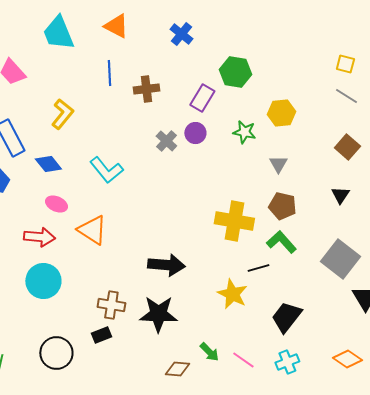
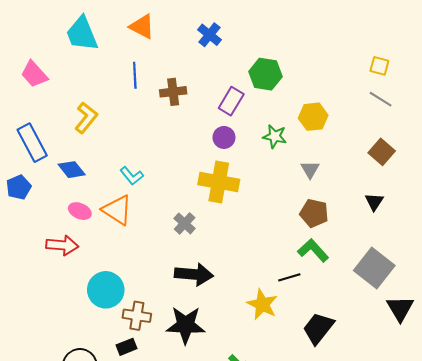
gray cross: (166, 141) -> (185, 223), moved
cyan L-shape: (106, 170) -> (132, 176), size x0.7
yellow cross: (234, 221) -> (219, 182), moved
orange triangle: (92, 230) -> (117, 210), moved
cyan circle: (43, 281) -> (106, 290), moved

